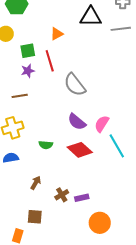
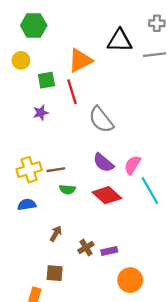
orange triangle: (57, 34) -> (80, 60), size x1.6
purple star: (28, 71) -> (41, 113), moved
brown line: (20, 96) -> (56, 170), moved

